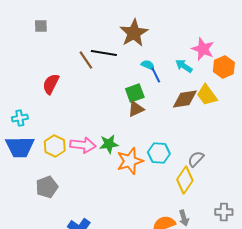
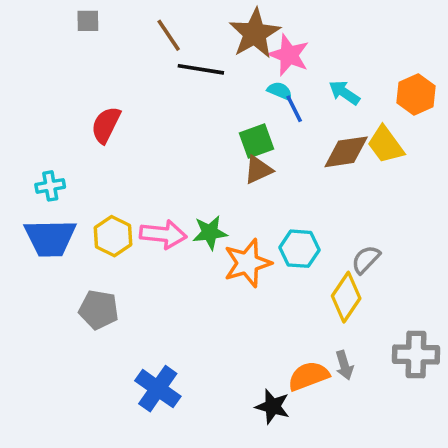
pink star: (203, 49) -> (289, 55), moved
brown line: (86, 60) -> (169, 35), moved
gray pentagon: (47, 187) -> (99, 310), turned 30
gray cross: (224, 212) -> (416, 354), size x1.4

